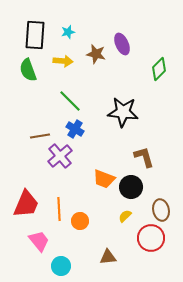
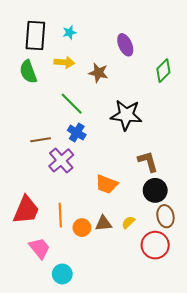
brown star: (96, 54) -> (98, 73), moved
black circle: (131, 187) -> (155, 190), moved
brown triangle: (108, 257) -> (104, 223), moved

